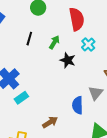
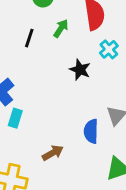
green arrow: (54, 42) -> (61, 28), moved
cyan rectangle: (21, 98) -> (15, 118), turned -40

